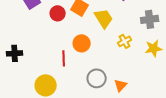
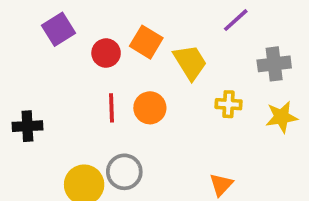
yellow cross: (125, 41) -> (228, 104), turned 32
red line: (64, 58) -> (112, 108), moved
gray circle: (97, 78) -> (124, 172), moved

